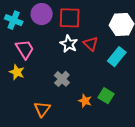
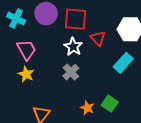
red triangle: (91, 44) -> (98, 38), moved
yellow star: (17, 72) -> (26, 74), moved
gray cross: (62, 79) -> (71, 72), moved

